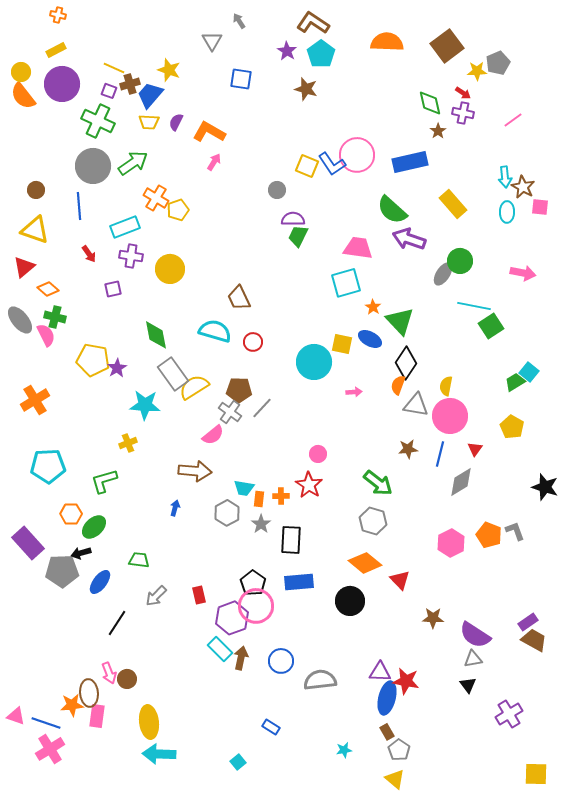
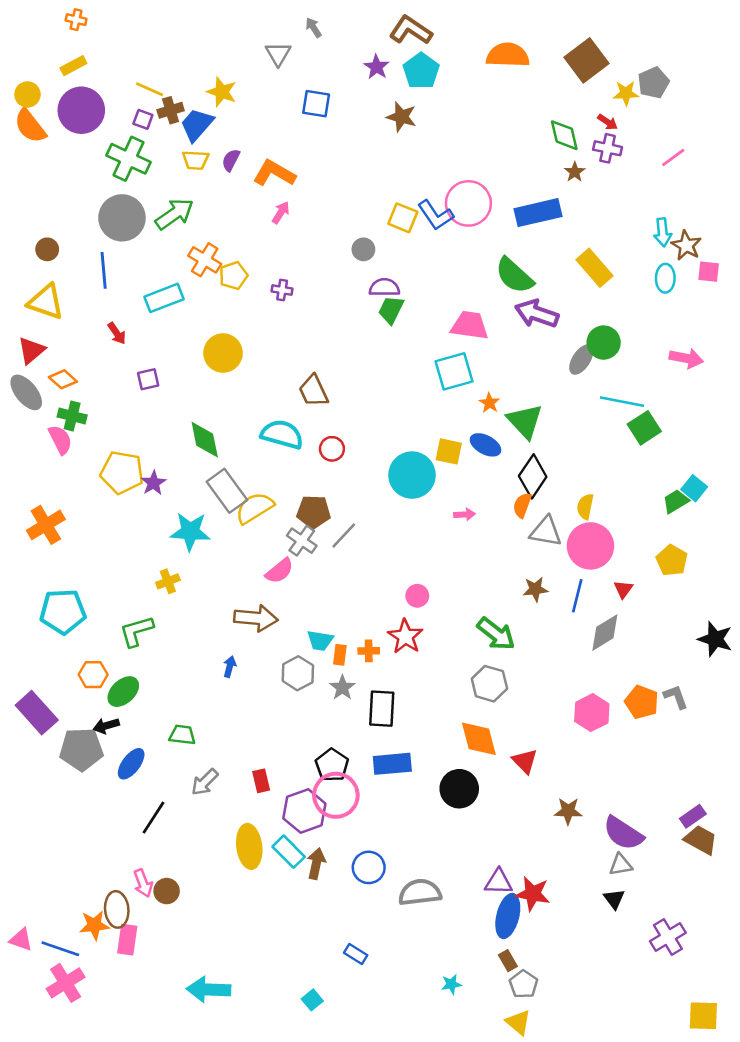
purple cross: (131, 256) -> (282, 290), moved, size x0.7
gray ellipse: (20, 320) -> (26, 392), moved
orange diamond: (365, 563) -> (479, 739), turned 36
yellow ellipse: (149, 722) -> (249, 846), moved

